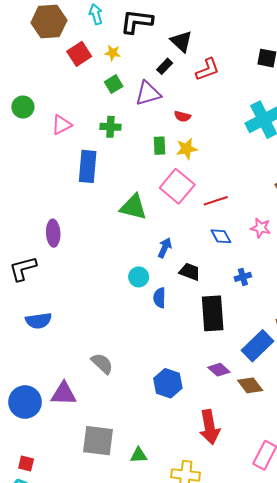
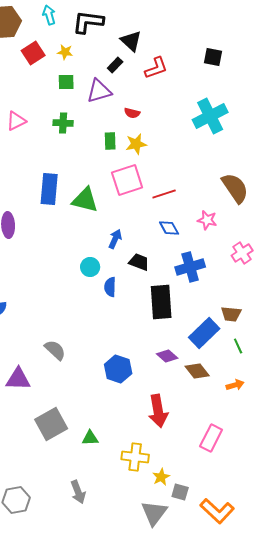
green square: (114, 84) -> (66, 82), turned 30
blue rectangle: (88, 166) -> (49, 189), moved
pink square: (177, 186) -> (127, 180), turned 32
blue cross: (243, 277) -> (190, 267), size x1.8
gray square: (98, 441) -> (51, 424), turned -36

